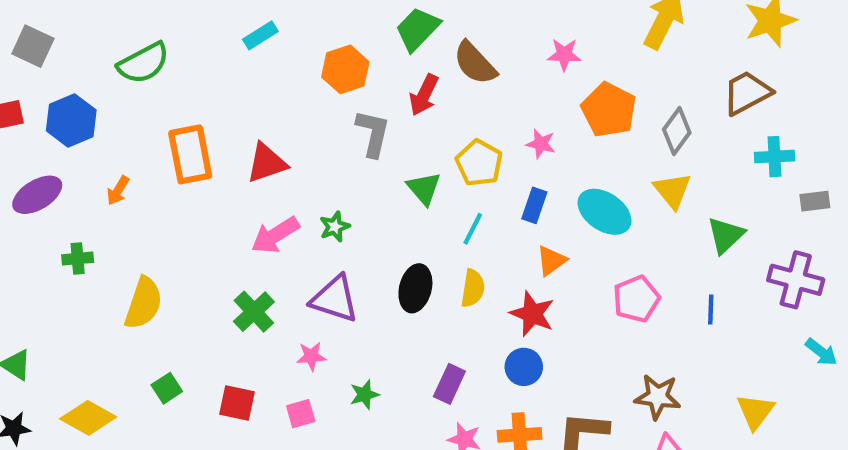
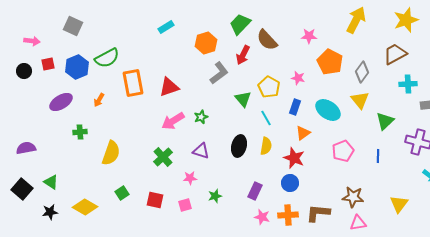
gray square: (33, 46) -> (73, 26), moved
green semicircle: (143, 63) -> (107, 58), moved
gray L-shape: (373, 133) -> (219, 73), turned 40
cyan line: (473, 229) -> (266, 118), turned -56
purple triangle: (335, 299) -> (201, 151), size x0.7

